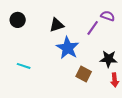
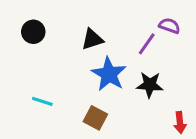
black star: (109, 59) -> (150, 85), moved
brown square: (84, 74) -> (95, 118), moved

